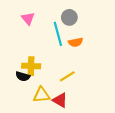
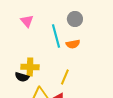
gray circle: (69, 17) -> (75, 19), moved
yellow line: (67, 76) -> (65, 77), turned -35

